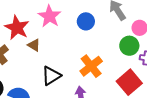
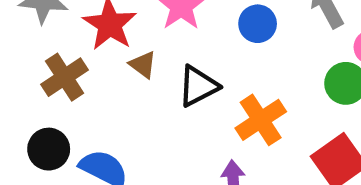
black triangle: (51, 76) -> (198, 86), moved

